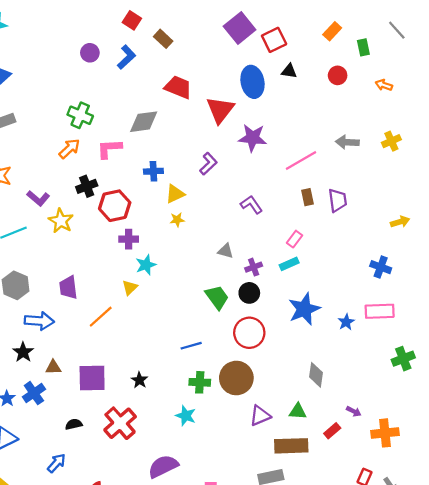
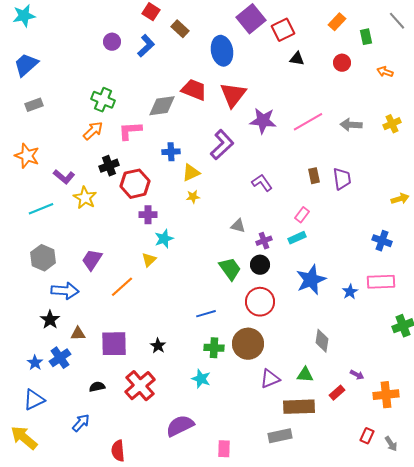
blue ellipse: (253, 82) -> (222, 51), moved
red trapezoid: (178, 87) -> (194, 90), moved
pink line: (301, 160) -> (308, 122), moved
purple L-shape: (208, 164) -> (222, 145), size x1.4
purple trapezoid: (68, 288) -> (92, 260), turned 40

